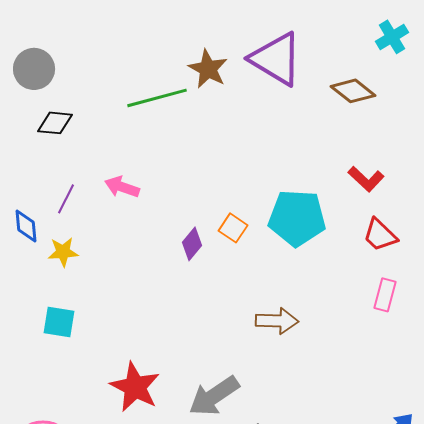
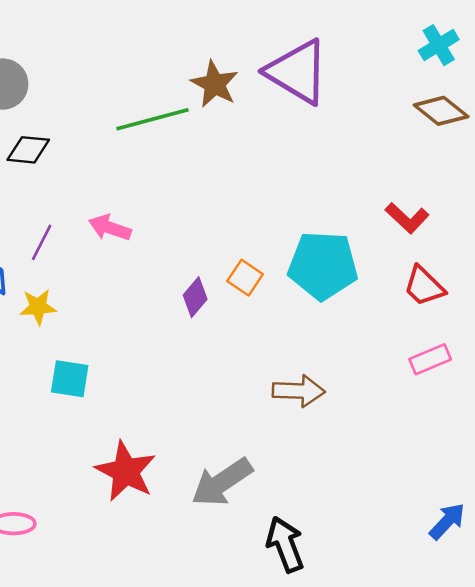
brown diamond: (353, 91) -> (441, 111), moved
pink rectangle: (385, 295) -> (430, 359), turned 52
cyan square: (59, 322) -> (70, 379), moved

